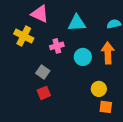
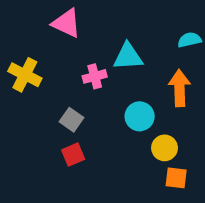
cyan triangle: (77, 23) -> (128, 57), moved
yellow cross: (24, 36) -> (25, 75), moved
cyan circle: (83, 57) -> (140, 116), moved

